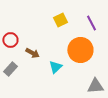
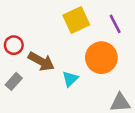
yellow square: (60, 20) -> (76, 20), size x1.5
brown arrow: (32, 53) -> (41, 61), size x1.5

